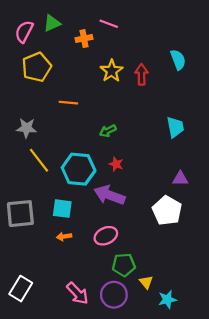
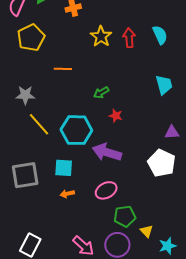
cyan semicircle: (178, 60) -> (160, 35), moved
red star: (116, 164) -> (116, 116), moved

